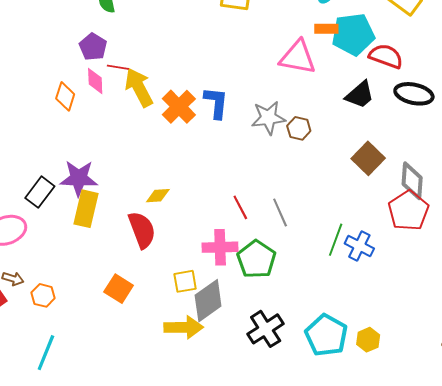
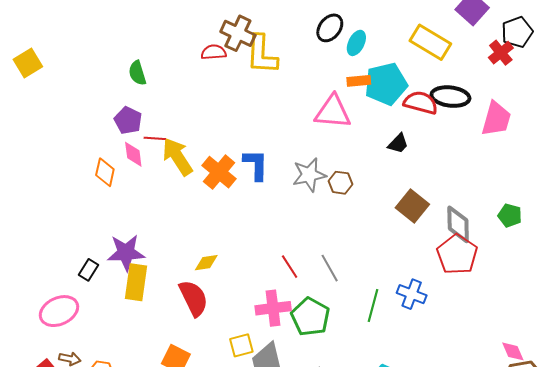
black ellipse: (414, 94) -> (450, 97), moved
black trapezoid: (360, 95) -> (398, 144), size x0.7
black rectangle: (40, 192) -> (89, 270), size x0.7
green line: (336, 240) -> (373, 306), moved

